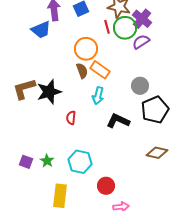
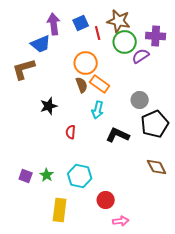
purple cross: (142, 19) -> (156, 36), moved, turned -36
red line: (107, 27) -> (98, 33), moved
brown L-shape: (24, 89) -> (24, 69), moved
black star: (49, 92) -> (49, 106), size x0.7
brown diamond: (157, 153) -> (157, 167), turned 50

